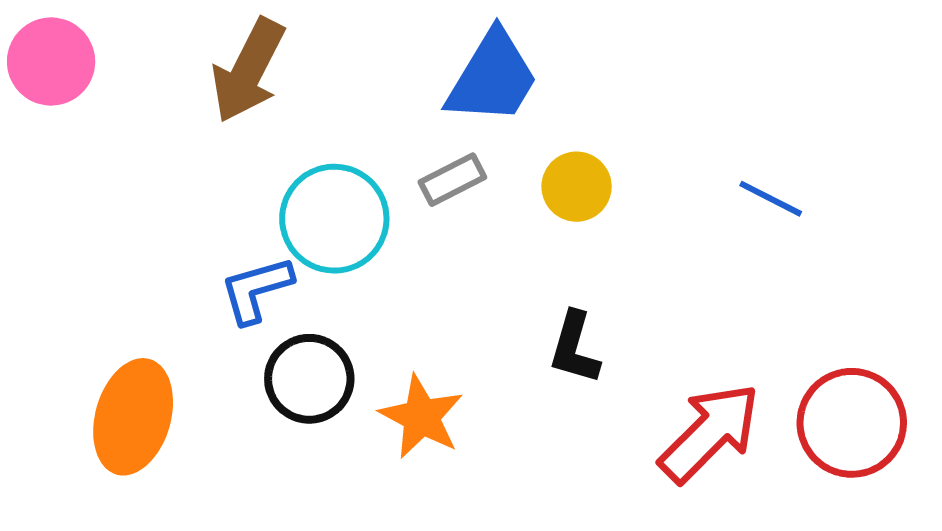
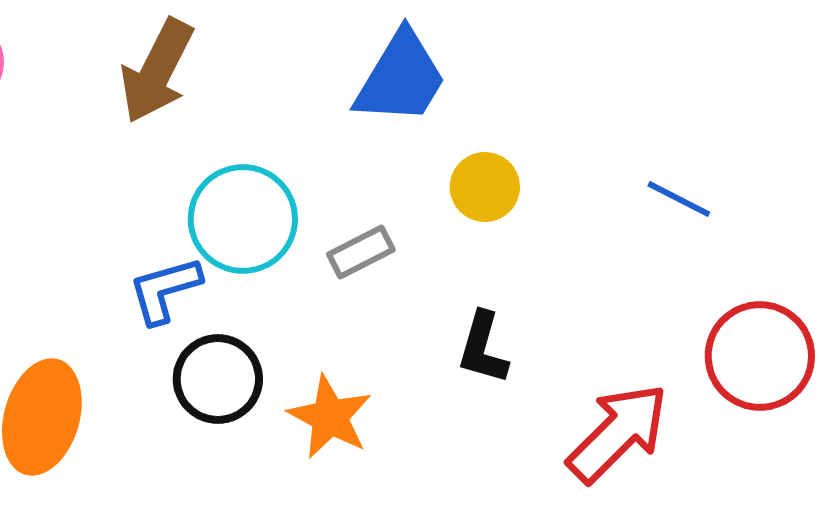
gray rectangle: (452, 180) -> (361, 252), moved
red circle: (852, 423) -> (760, 356), moved

